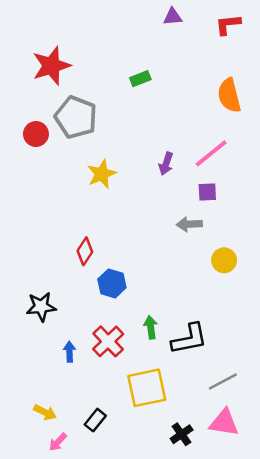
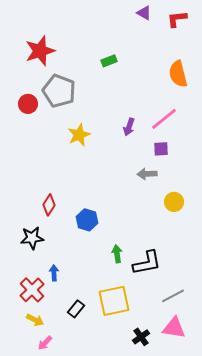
purple triangle: (173, 17) -> (144, 13), moved, turned 35
red diamond: (85, 251) -> (49, 205), moved
red cross: (108, 341) -> (32, 290), moved
black rectangle: (95, 420) -> (76, 309), moved

